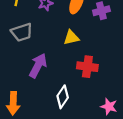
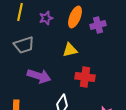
purple arrow: (38, 66) -> (39, 76), turned 80

